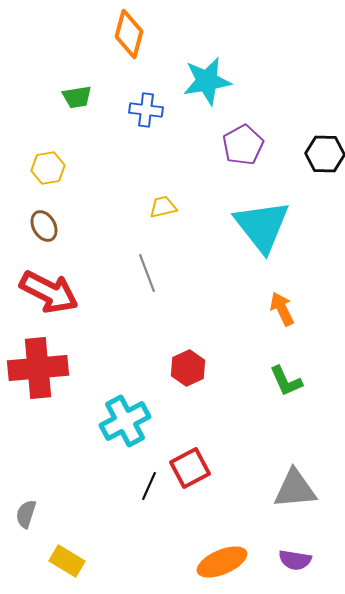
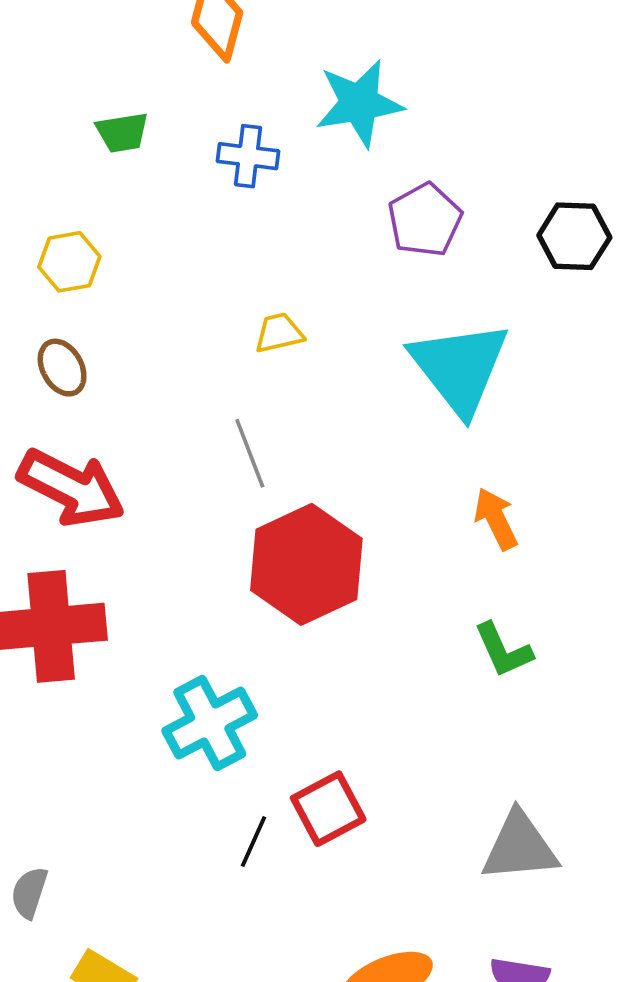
red hexagon: (188, 368) -> (306, 564), moved, size x1.8

